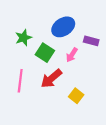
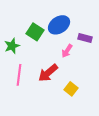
green star: (23, 38) -> (12, 46), moved
green square: (45, 53) -> (35, 32), moved

